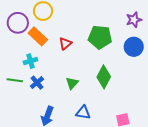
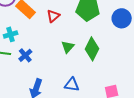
cyan cross: (30, 61) -> (11, 34), moved
green triangle: (72, 83) -> (68, 47), moved

